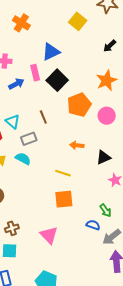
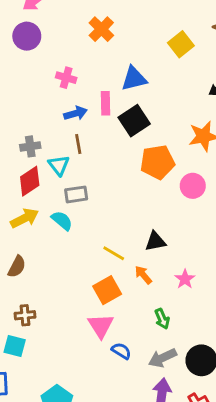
brown line: (43, 117) -> (78, 144), moved
orange arrow: (77, 145) -> (143, 275), moved, turned 32
black triangle: (103, 157) -> (155, 241), moved
orange square: (64, 199) -> (107, 290), turned -36
blue semicircle: (93, 225) -> (121, 351), moved
pink triangle: (49, 235) -> (101, 326), moved

